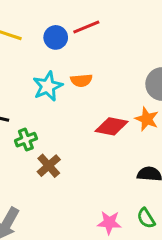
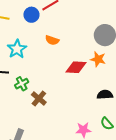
orange semicircle: (81, 80) -> (52, 40), turned 32
cyan star: (48, 86) -> (17, 49), moved

